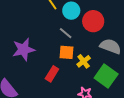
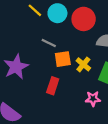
gray line: (66, 33) -> (49, 43), moved

